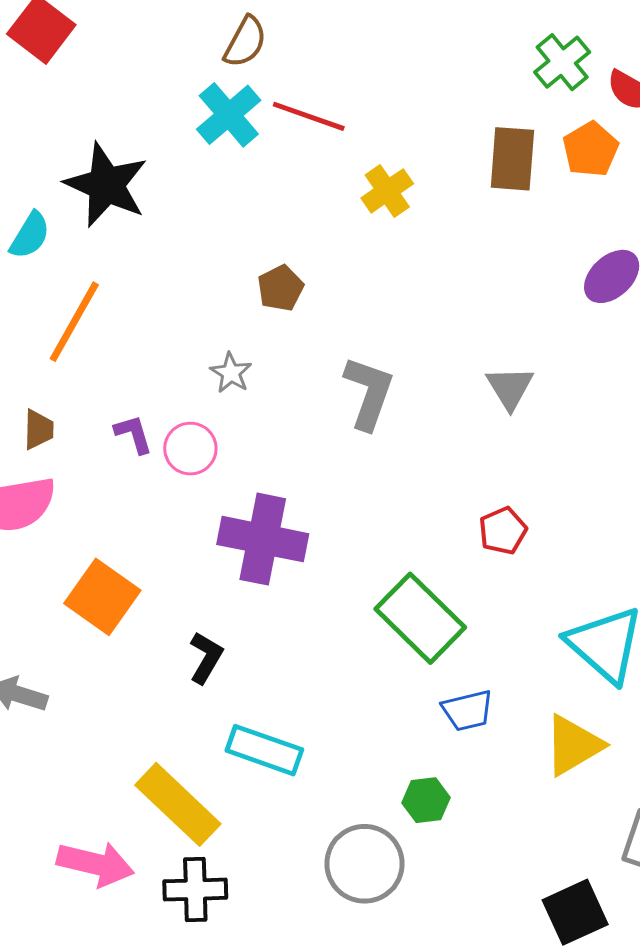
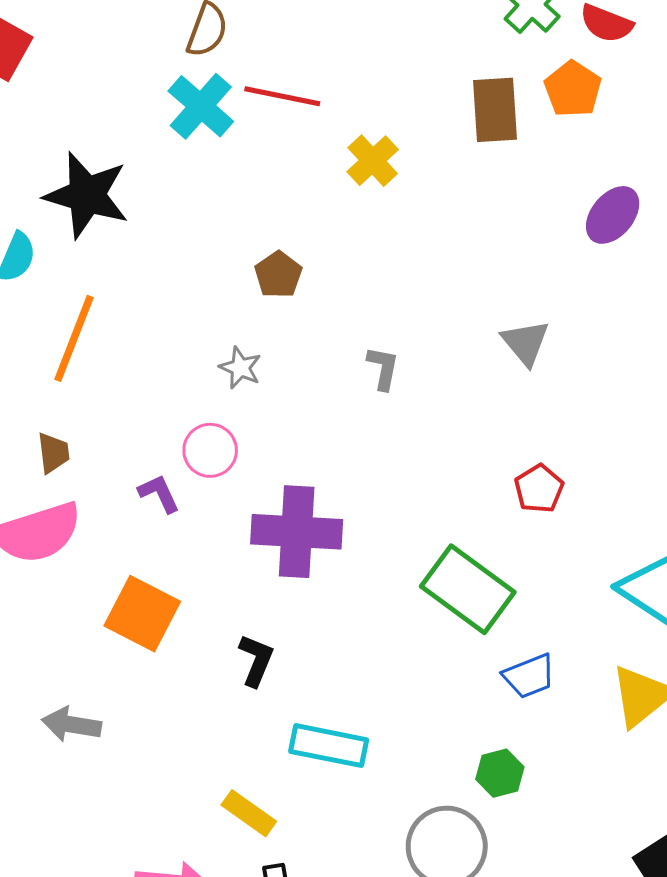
gray L-shape: (369, 393) -> (383, 368), size x0.6
purple L-shape: (133, 434) -> (159, 493), moved
yellow rectangle: (178, 804) -> (249, 813), size x0.6

